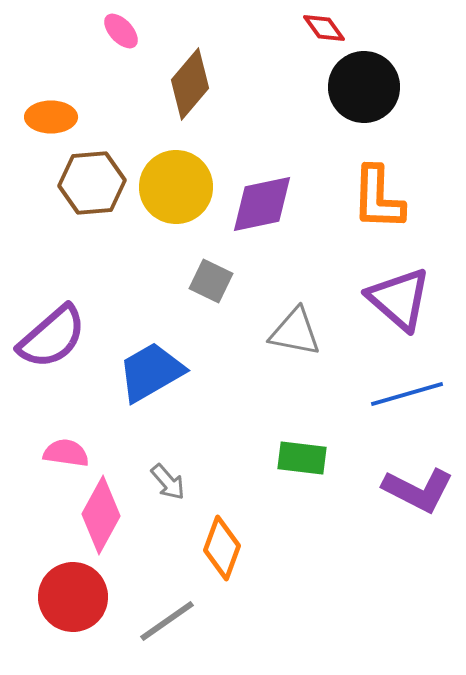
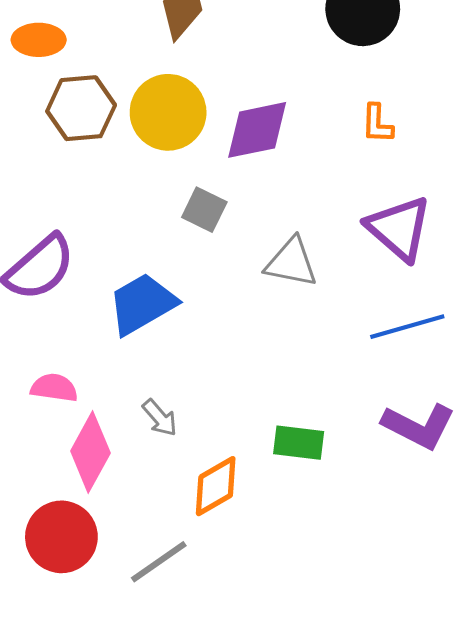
orange L-shape: (378, 198) -> (377, 124), size x0.6
green rectangle: (302, 458) -> (299, 443), moved
orange diamond: (222, 548) -> (216, 486), turned 40

